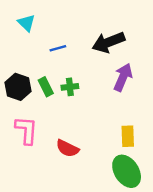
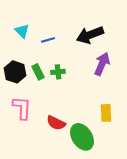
cyan triangle: (26, 23) -> (22, 31), moved
green ellipse: (127, 171) -> (82, 137), moved

